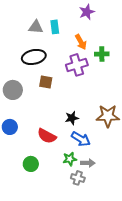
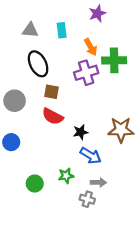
gray triangle: (36, 27) -> (30, 30), moved
green cross: (102, 54) -> (114, 60), size x1.5
black ellipse: (34, 57) -> (38, 64), turned 75
red semicircle: (47, 136) -> (53, 116), moved
green star: (70, 159) -> (66, 176), moved

